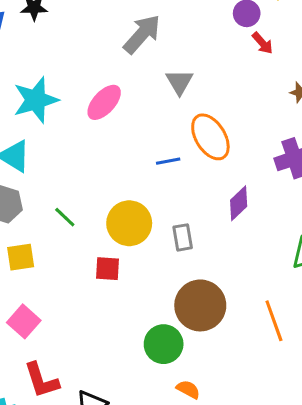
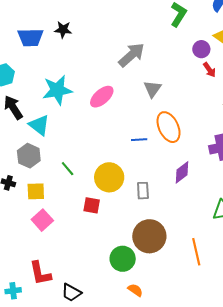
pink square: (24, 321) -> (42, 220), moved

